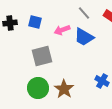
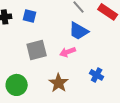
pink arrow: (62, 30) -> (68, 52), moved
green circle: (38, 88) -> (17, 85), moved

